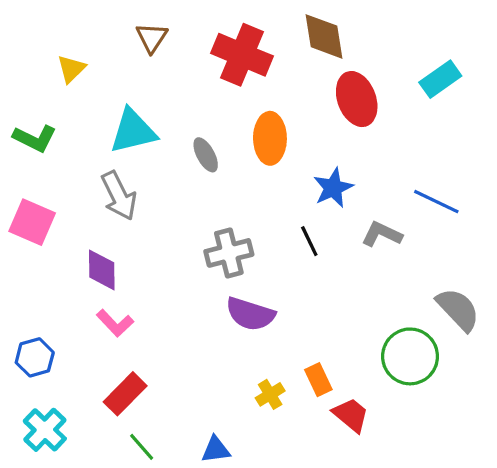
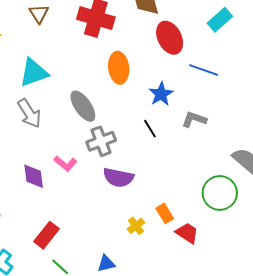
gray ellipse: (206, 155) -> (83, 106), moved, size x1.5
blue line: (436, 202) -> (204, 70), moved
purple diamond: (102, 270) -> (34, 176), moved
pink L-shape: (115, 323) -> (65, 164), moved

